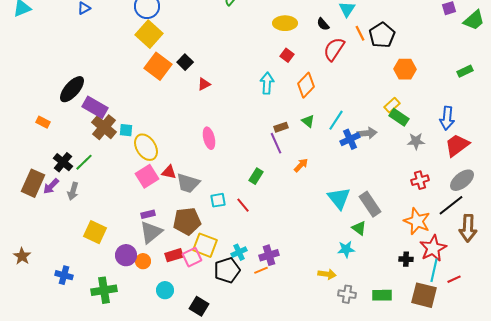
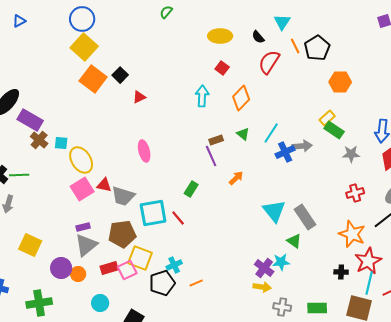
brown cross: (104, 127) -> (39, 140), size x0.7
green line: (84, 162) -> (19, 175), turned 42
cyan square: (218, 200) -> (153, 213), size x1.8
purple cross: (269, 255) -> (264, 268), moved, turned -36

